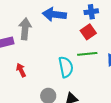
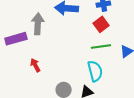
cyan semicircle: (66, 67) -> (95, 71), moved

